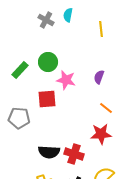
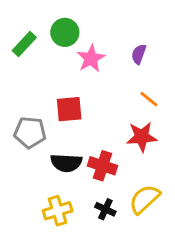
pink star: (66, 80) -> (91, 58), turned 30
red square: (47, 99) -> (69, 109), moved
gray pentagon: (19, 118) -> (30, 132), moved

